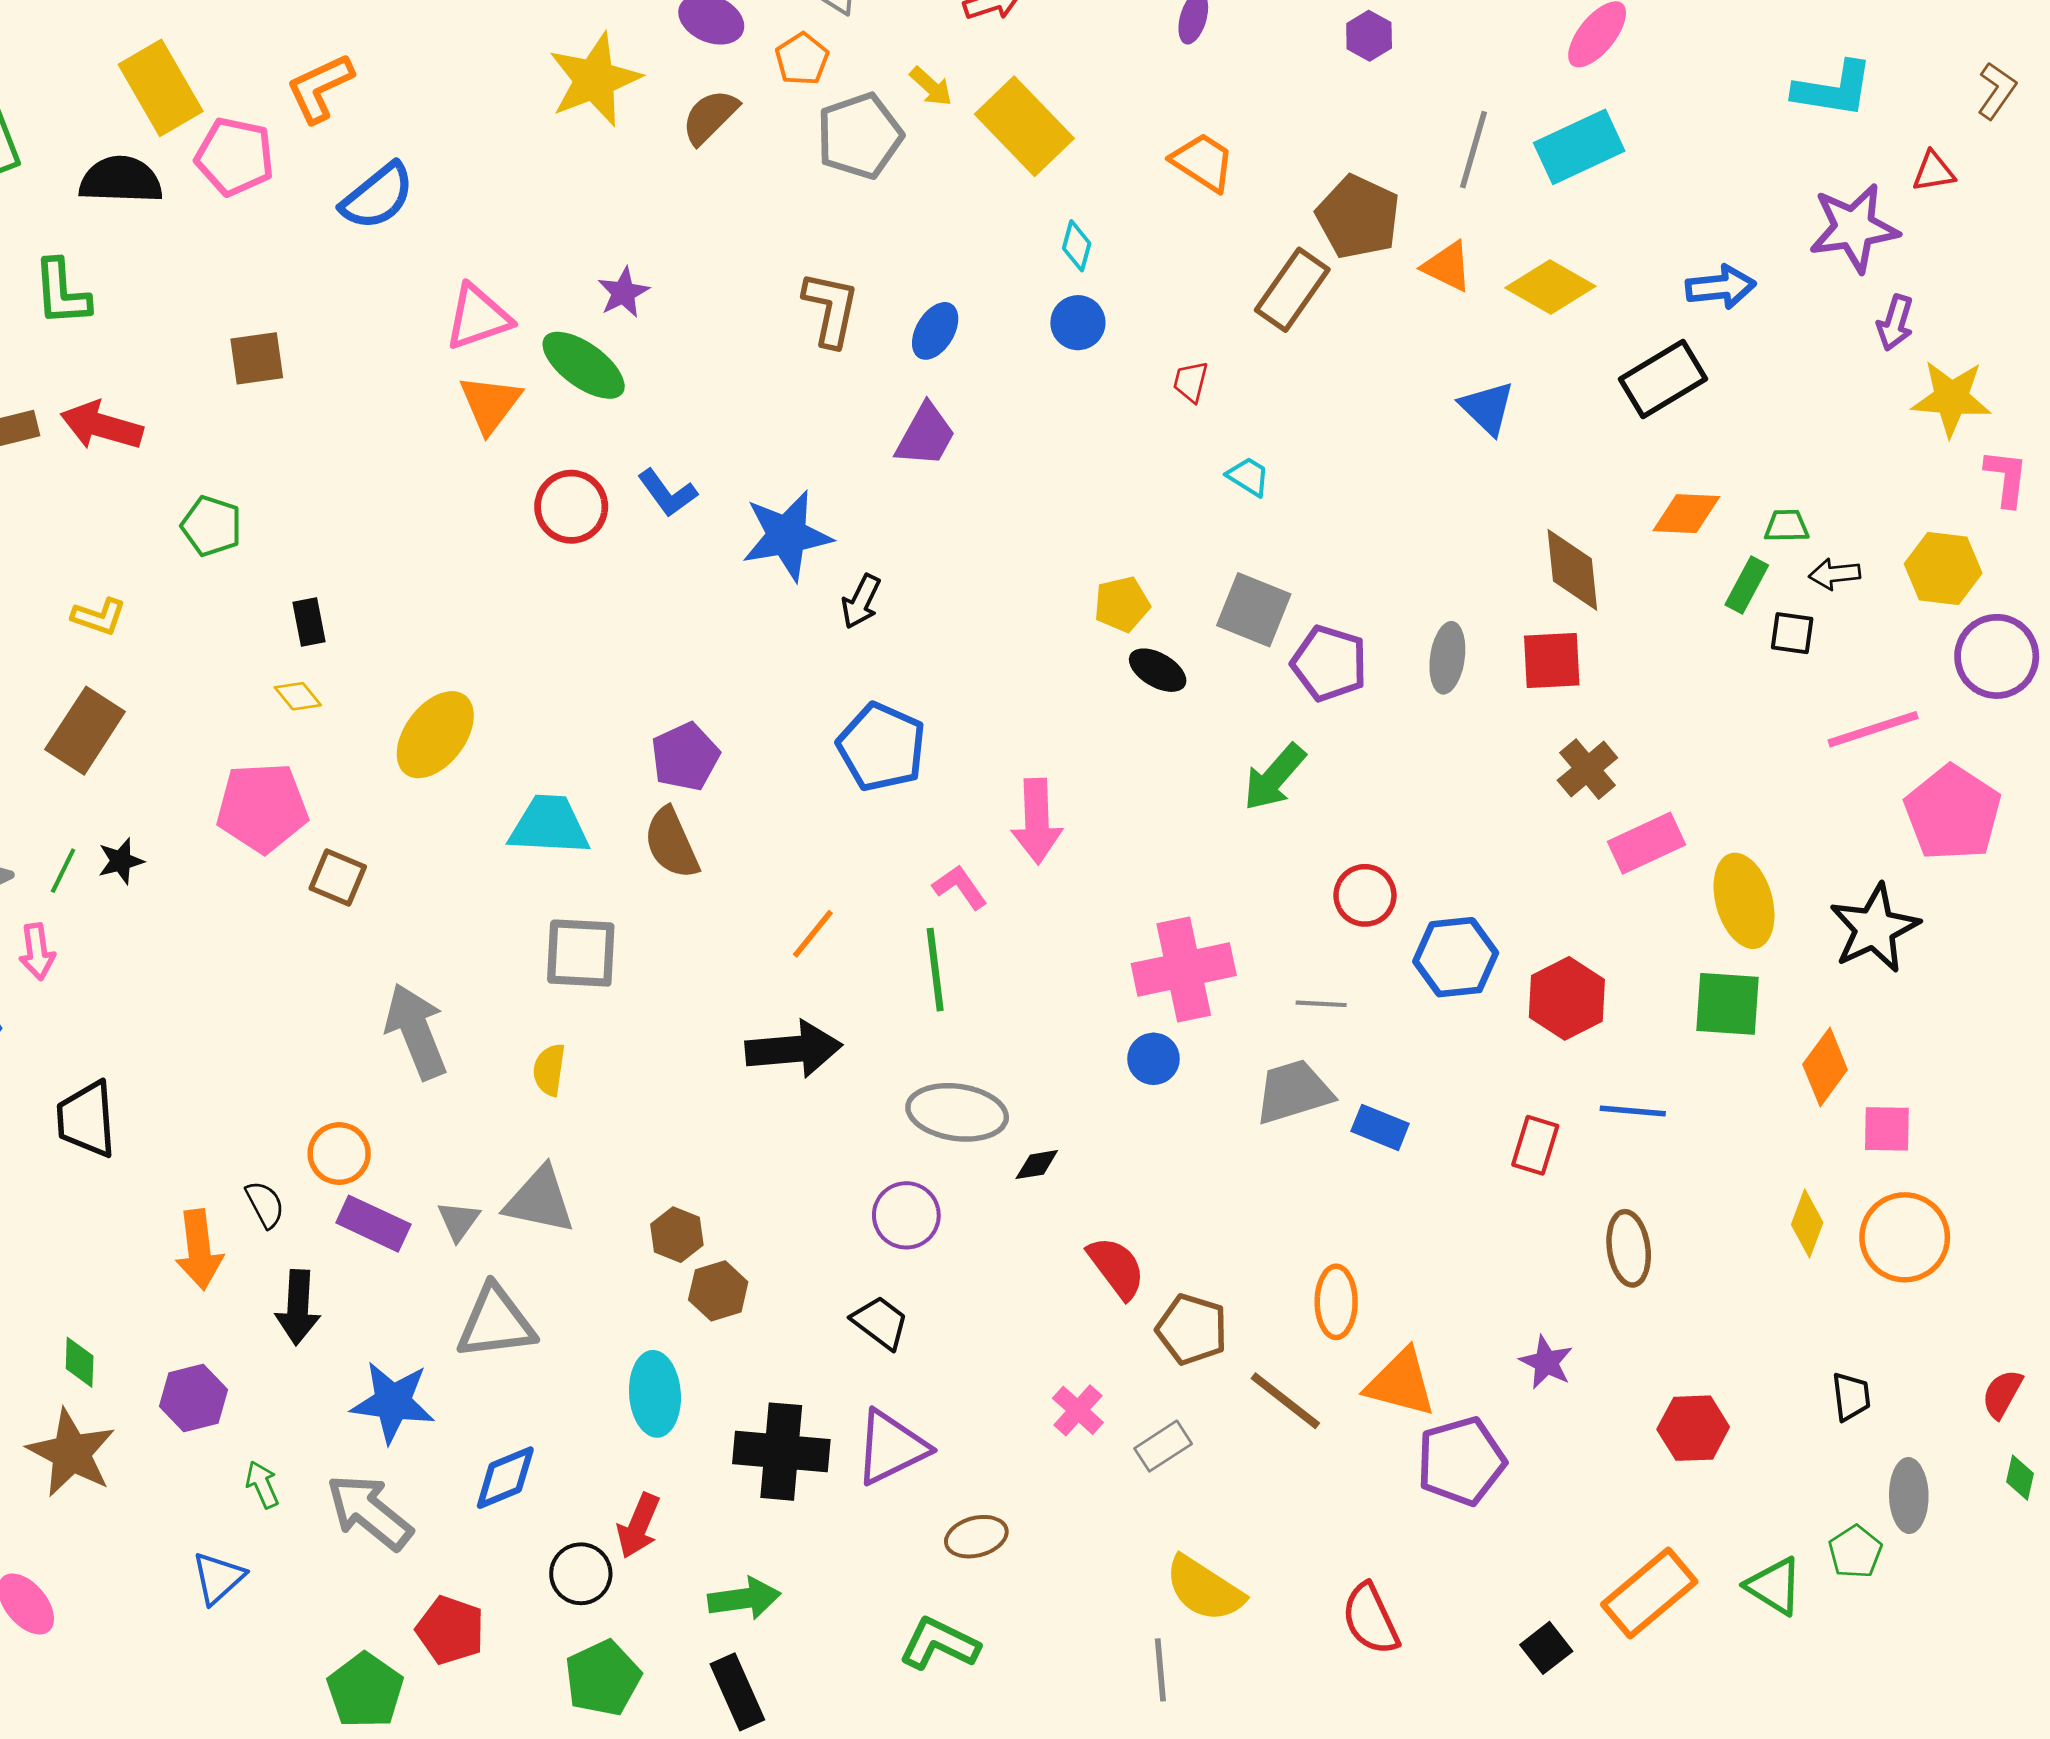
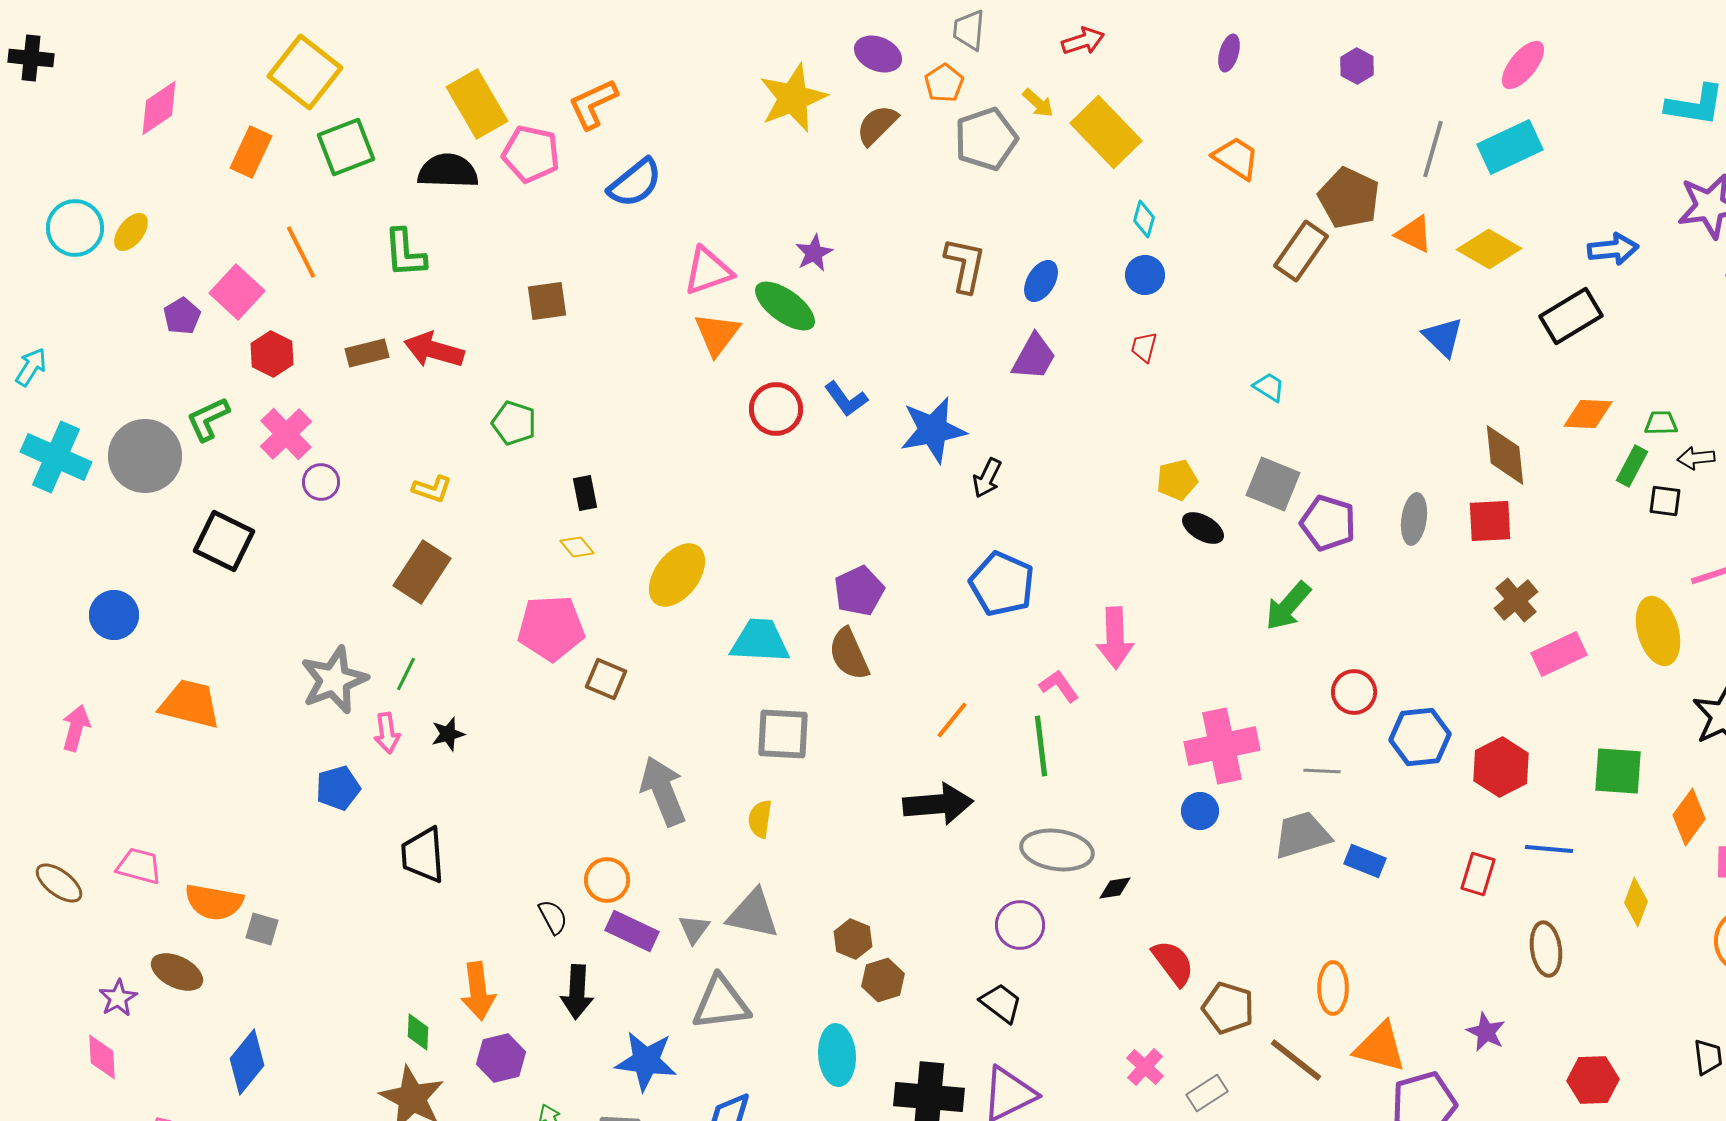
red trapezoid: (1191, 382) -> (1144, 347), moved
black star: (121, 861) -> (448, 734), moved
yellow ellipse: (1744, 901) -> (1658, 631), moved
yellow diamond: (1807, 1224) -> (1636, 902), moved
orange arrow: (199, 1250) -> (478, 991), moved

